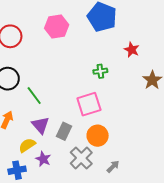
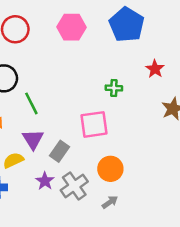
orange circle: (98, 136) -> (110, 169), moved
purple star: (43, 159) -> (45, 181), moved

